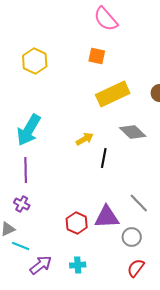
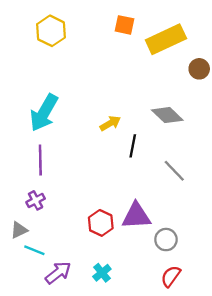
yellow rectangle: (113, 94) -> (166, 39), moved
gray line: (139, 203) -> (174, 171), moved
purple cross: (22, 204) -> (36, 200), turned 35
cyan cross: (78, 265) -> (102, 273), turned -35

